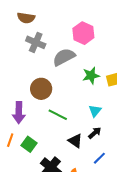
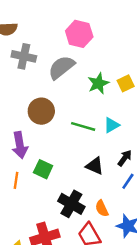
cyan triangle: (95, 111) -> (112, 125), turned 32
green line: (58, 115) -> (83, 126), moved
black arrow: (95, 133) -> (125, 158), moved
green square: (29, 144) -> (43, 169), moved

